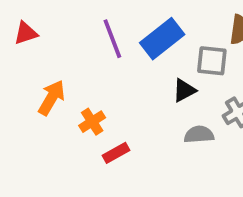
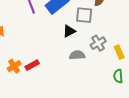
orange cross: (92, 122) -> (14, 66), moved

